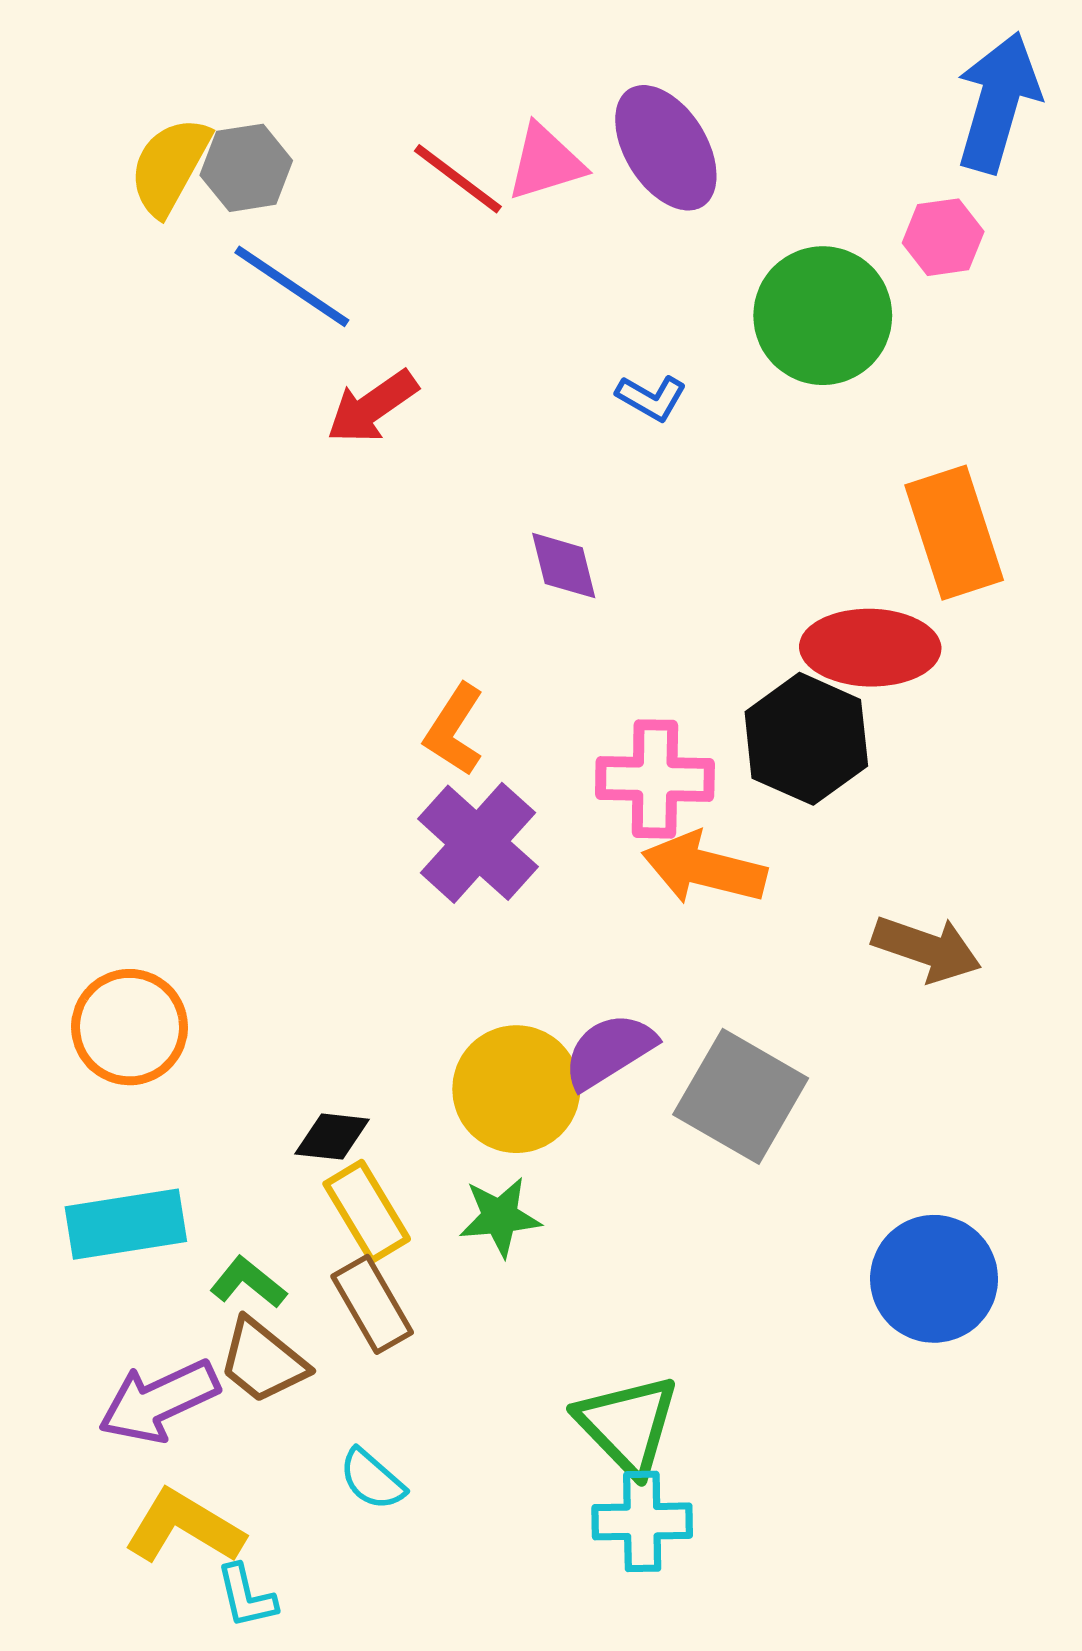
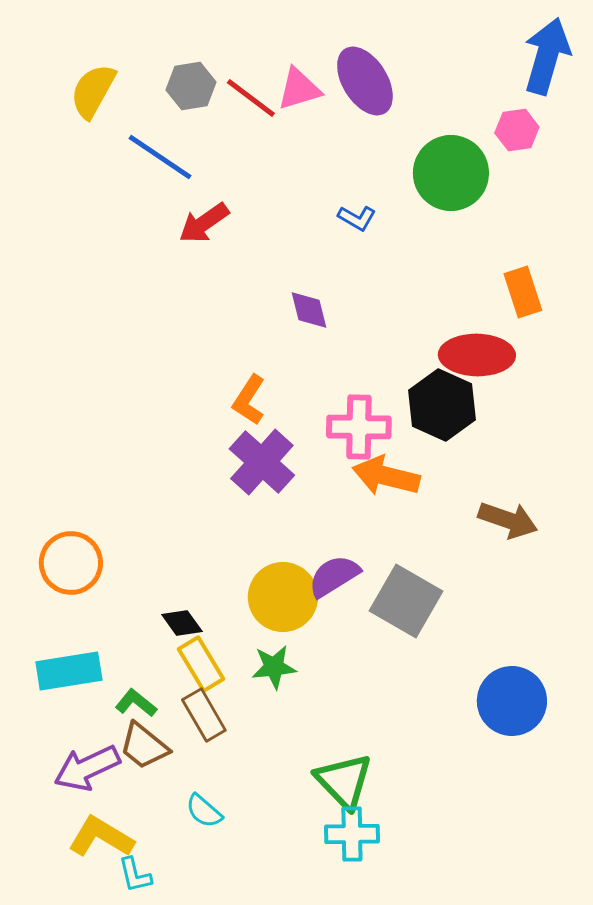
gray hexagon: (246, 168) -> (191, 86), moved
orange rectangle: (954, 533) -> (523, 292), size x0.7
black diamond: (332, 1137) -> (182, 623), turned 48

